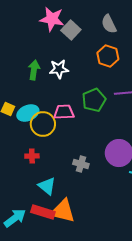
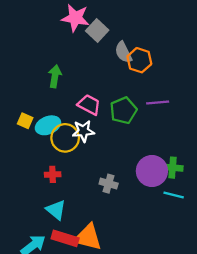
gray semicircle: (109, 24) -> (123, 52), moved
white star: (59, 69) -> (83, 131), moved
pink trapezoid: (64, 112) -> (89, 105), moved, turned 30
cyan triangle: (47, 186) -> (56, 210), moved

